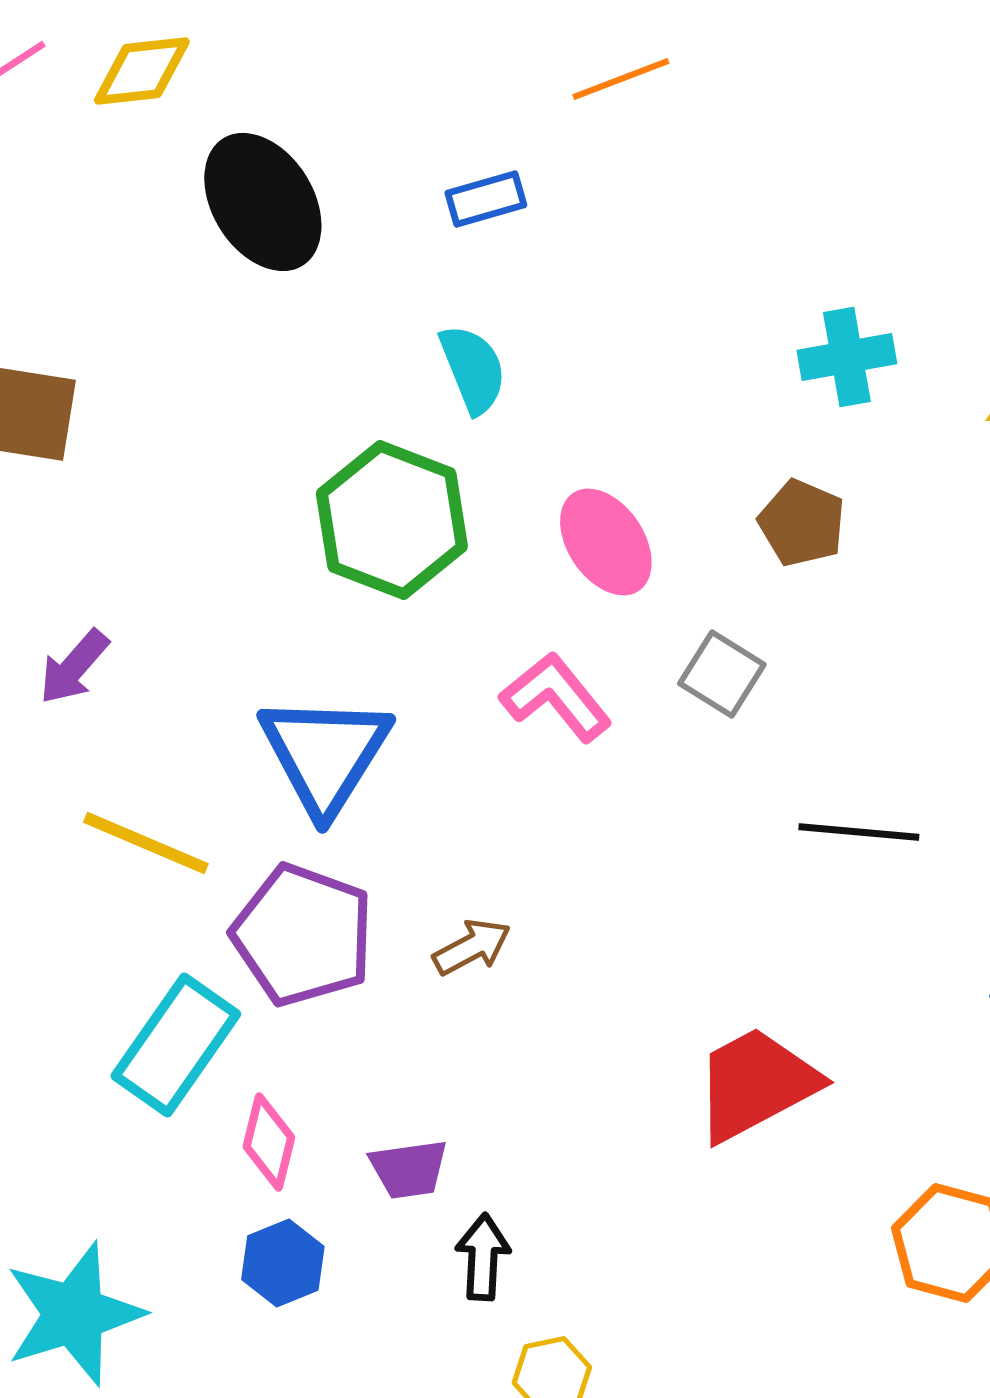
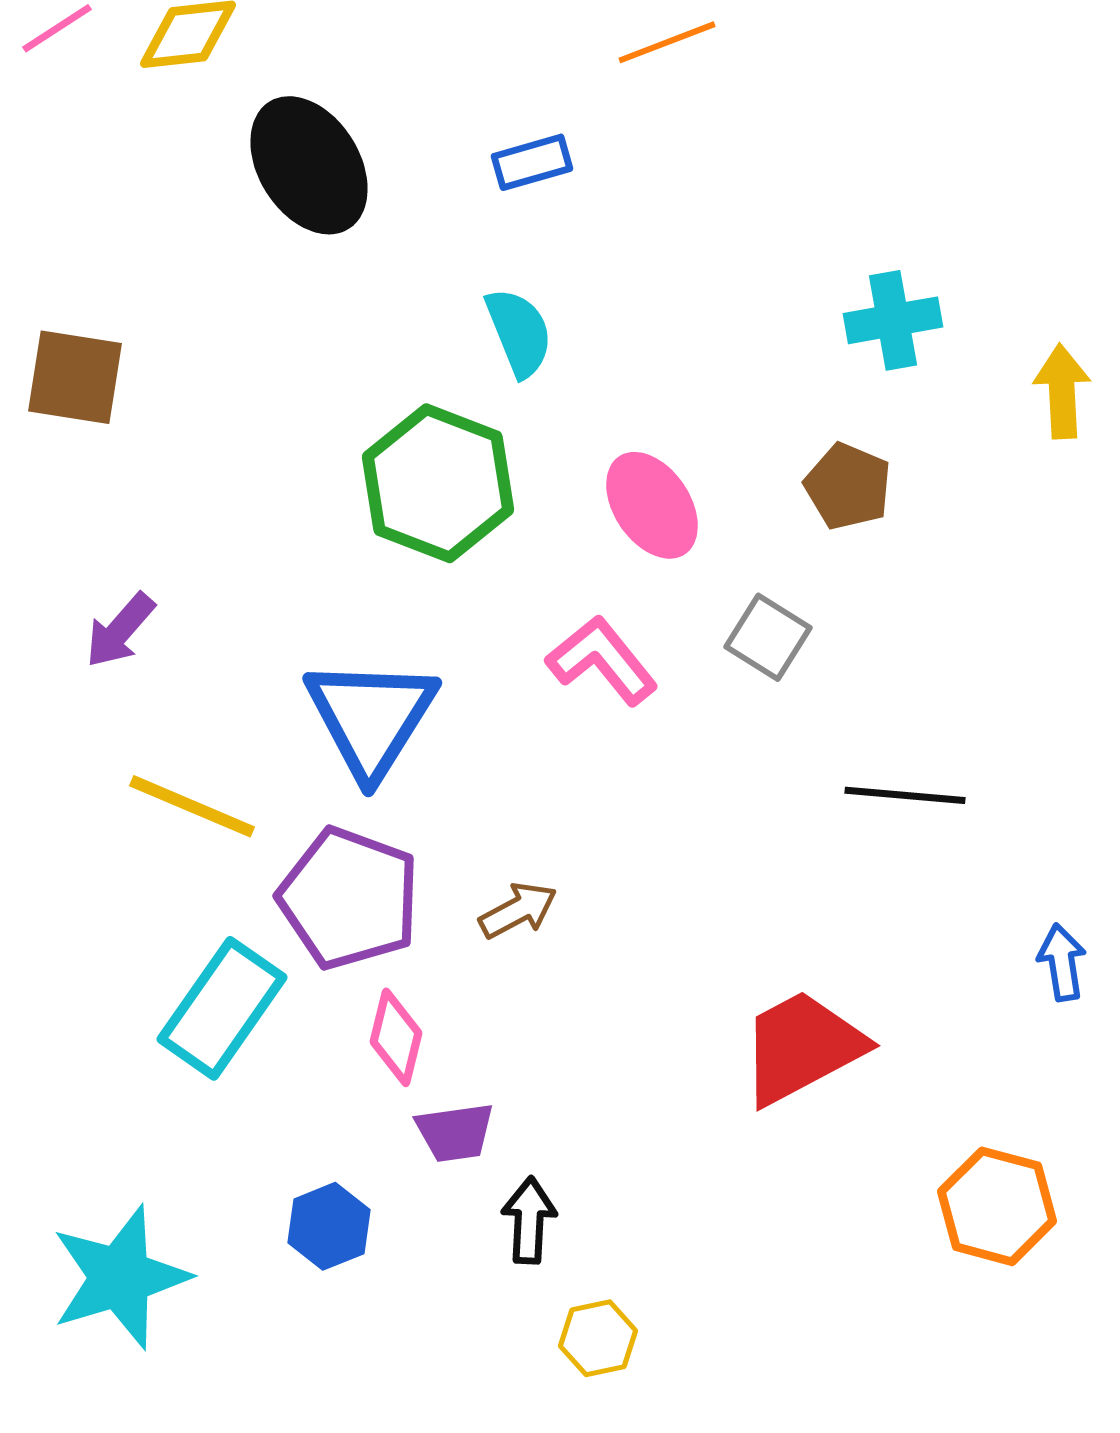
pink diamond: (269, 1142) -> (396, 1037), moved

